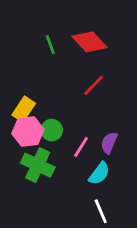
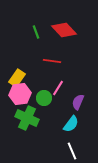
red line: (94, 85) -> (52, 61), moved, turned 54
green circle: (52, 130) -> (44, 98), moved
pink line: (81, 147) -> (58, 88), moved

